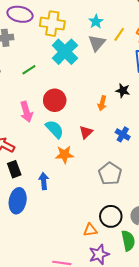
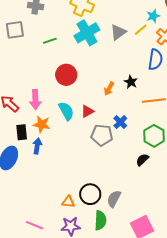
cyan star: (96, 22) -> (153, 16), moved
pink arrow: (26, 112) -> (35, 100), moved
cyan semicircle: (55, 129) -> (66, 111), moved
orange star: (65, 154) -> (42, 124), moved
black rectangle: (14, 169) -> (22, 132), moved
gray pentagon: (110, 174) -> (102, 135), moved, turned 30

